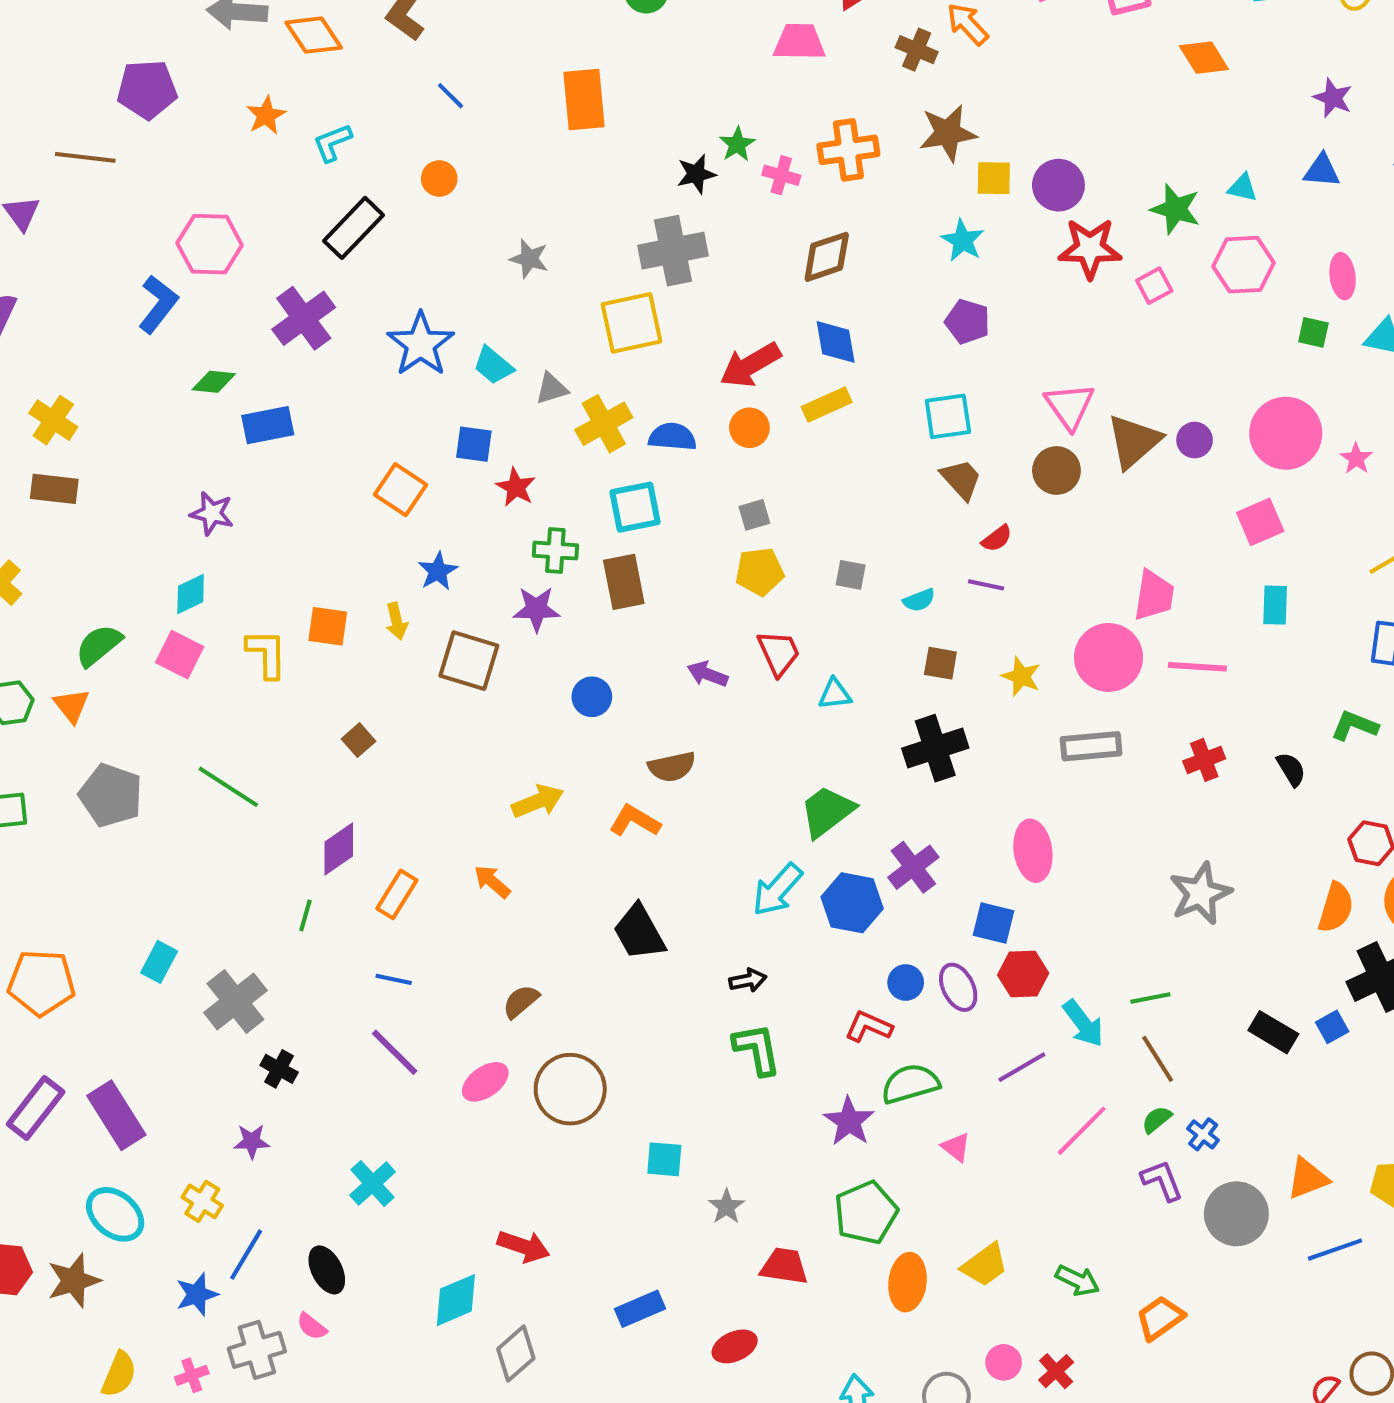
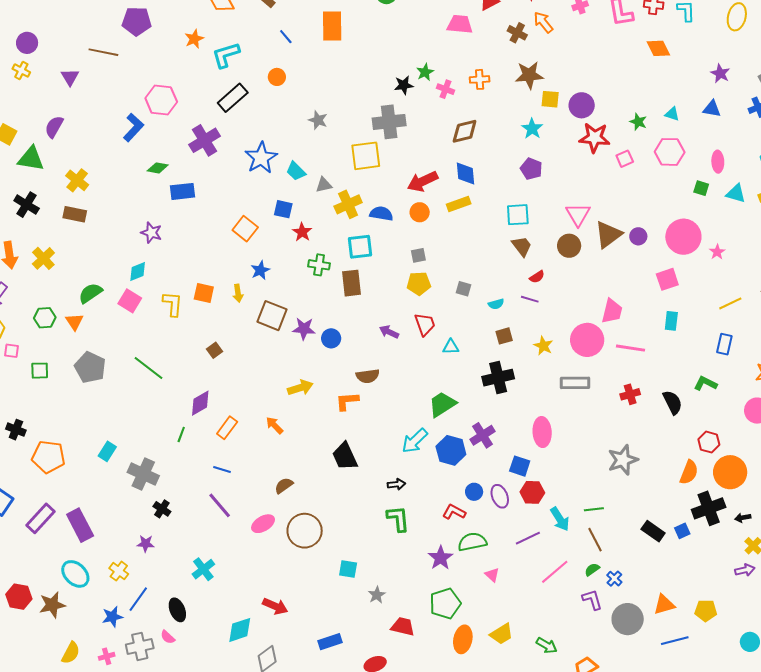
orange rectangle: (584, 100) -> (332, 26), moved
cyan L-shape: (332, 143) -> (226, 55), size x1.4
orange cross: (848, 150) -> (480, 79), size x0.7
green star: (1176, 209) -> (638, 122), size x0.7
purple star: (536, 609) -> (304, 329), moved
brown square: (940, 663) -> (504, 336), turned -30
black semicircle: (1291, 769) -> (673, 402), size x1.4
orange L-shape: (635, 821) -> (347, 401), turned -40
gray cross: (235, 1001) -> (143, 474), turned -32

